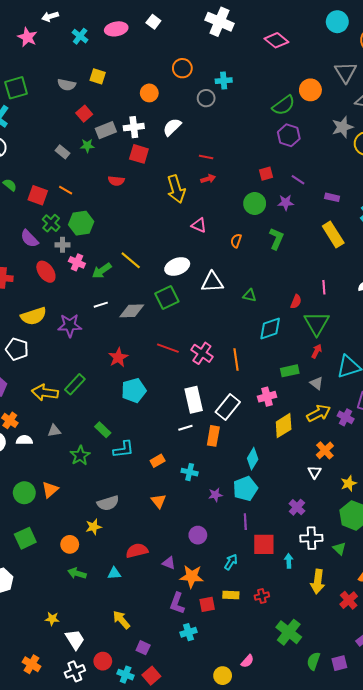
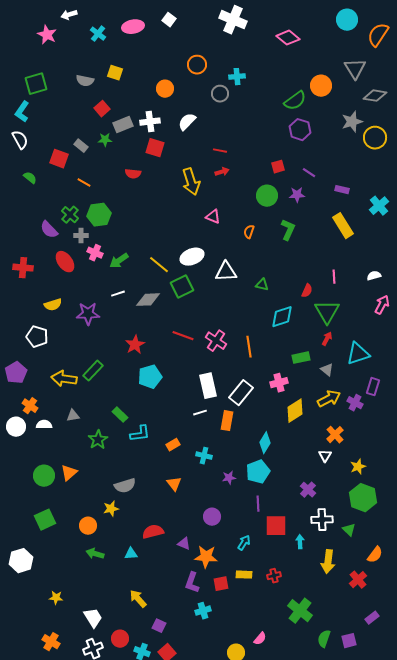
red square: (38, 195) -> (59, 159), moved
yellow line: (131, 260) -> (159, 265), moved
yellow semicircle: (34, 316) -> (53, 305), size x0.7
yellow star: (52, 619) -> (56, 598), moved

